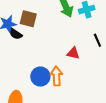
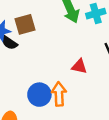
brown square: (28, 19) -> (25, 24), turned -30

